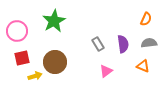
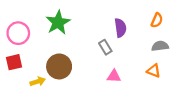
purple semicircle: (123, 44) -> (120, 28), moved
red square: (22, 58) -> (14, 62), moved
pink triangle: (106, 71) -> (114, 76), turned 40

